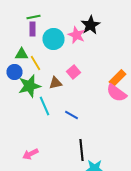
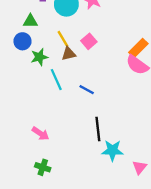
yellow line: (36, 63) -> (63, 39), moved
green star: (30, 86) -> (39, 57), size x0.7
pink arrow: (30, 154) -> (40, 134), turned -119

